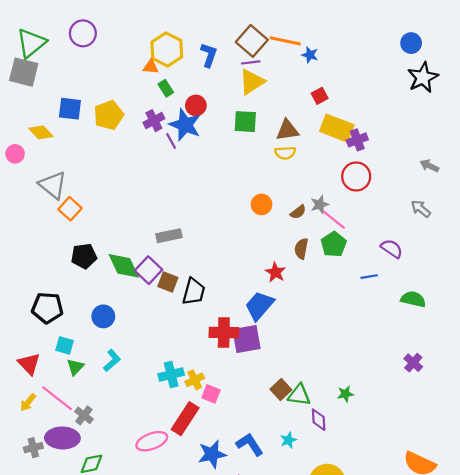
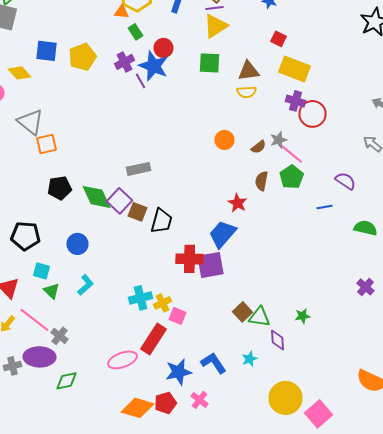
red square: (320, 96) -> (278, 39), turned -35
purple cross: (357, 140) -> (296, 101), moved, turned 36
orange square: (70, 209) -> (46, 144), turned 35
green triangle: (75, 367) -> (52, 291), turned -30

